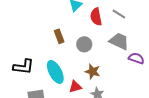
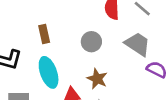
brown rectangle: (59, 36) -> (44, 34), moved

